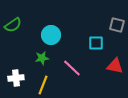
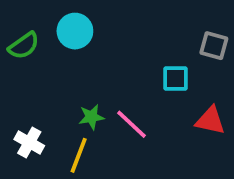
cyan circle: (51, 35) -> (75, 31), moved
green star: (42, 58) -> (91, 117), moved
white cross: (16, 78) -> (29, 143), turned 35

